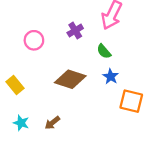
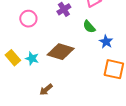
blue star: (111, 77) -> (106, 42), moved
cyan star: (21, 123) -> (32, 58), moved

